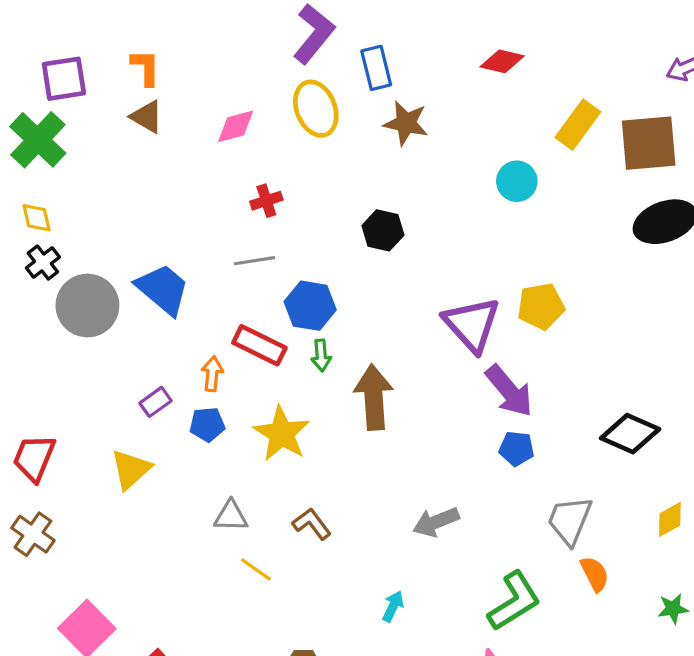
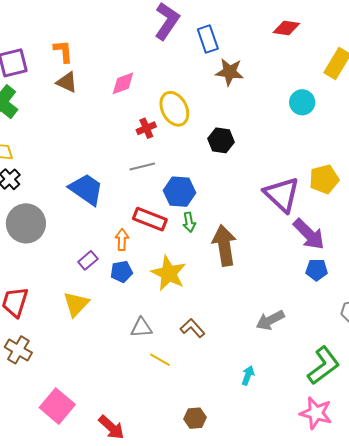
yellow ellipse: (316, 109) -> (174, 109), moved
gray circle: (87, 306) -> (26, 223), moved

